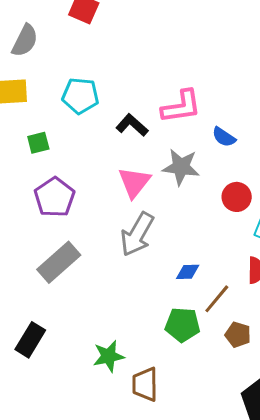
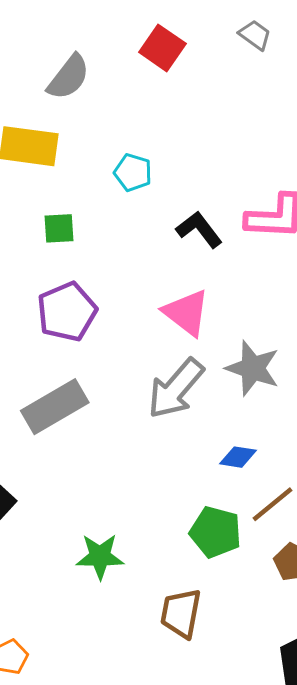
cyan pentagon: (80, 96) -> (133, 172), size x0.7
gray star: (181, 167) -> (253, 368), moved
pink triangle: (134, 182) -> (186, 313), turned -42
brown trapezoid: (145, 384) -> (181, 613), moved

